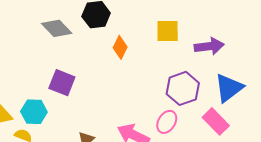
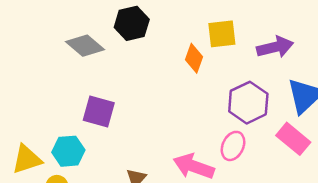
orange diamond: (120, 47) -> (194, 58), moved

